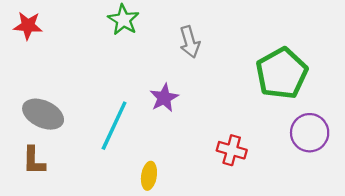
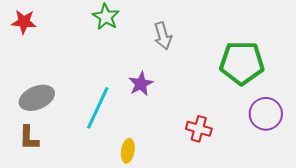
green pentagon: (282, 73) -> (242, 63), turned 30
gray ellipse: (43, 114) -> (37, 98), turned -48

